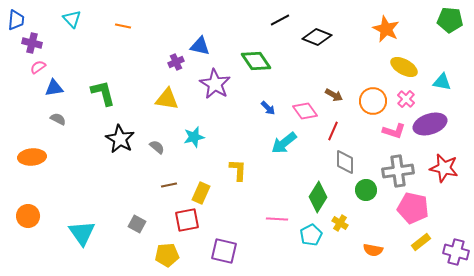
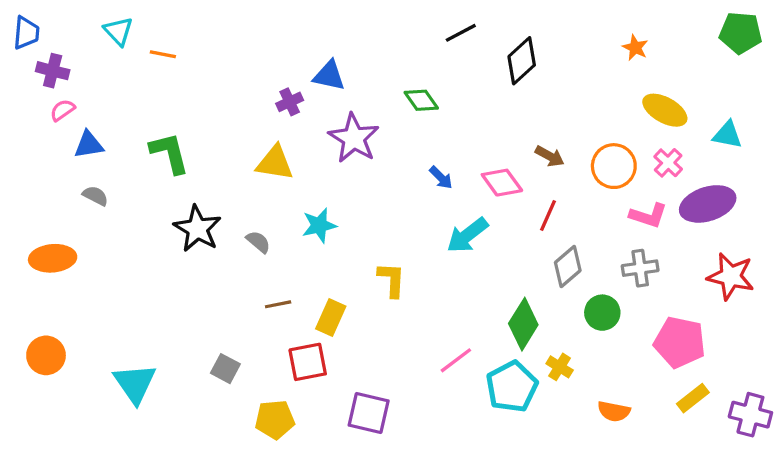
orange line: (123, 26) -> (163, 54), moved
orange star: (386, 29) -> (635, 48), size x0.6
black diamond: (317, 37) -> (522, 61), turned -64
green diamond: (256, 61) -> (421, 100), size x0.7
gray diamond: (345, 162) -> (568, 267), turned 50
gray cross: (398, 171) -> (640, 268), moved, size x0.7
pink line: (277, 219) -> (456, 360), turned -40
cyan pentagon: (311, 235) -> (512, 387), size x1.4

